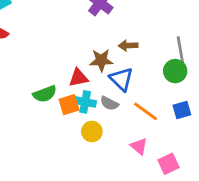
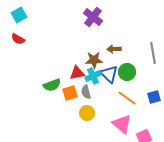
green circle: (175, 71) -> (127, 72), moved
cyan cross: (85, 102) -> (93, 76), moved, turned -35
gray semicircle: (109, 103) -> (86, 92), moved, turned 48
pink triangle: (139, 146) -> (122, 124), size x1.5

